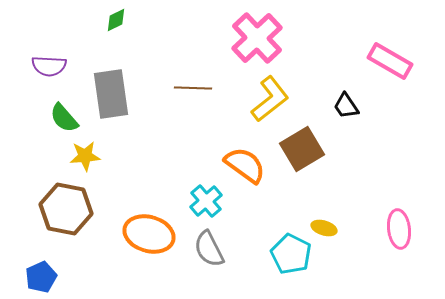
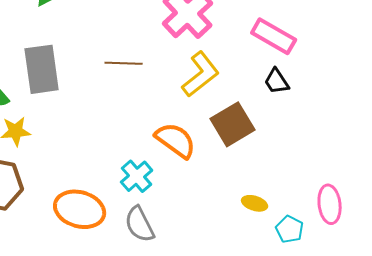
pink rectangle: (390, 61) -> (274, 36), moved
cyan pentagon: (291, 254) -> (290, 229), moved, size x0.7

